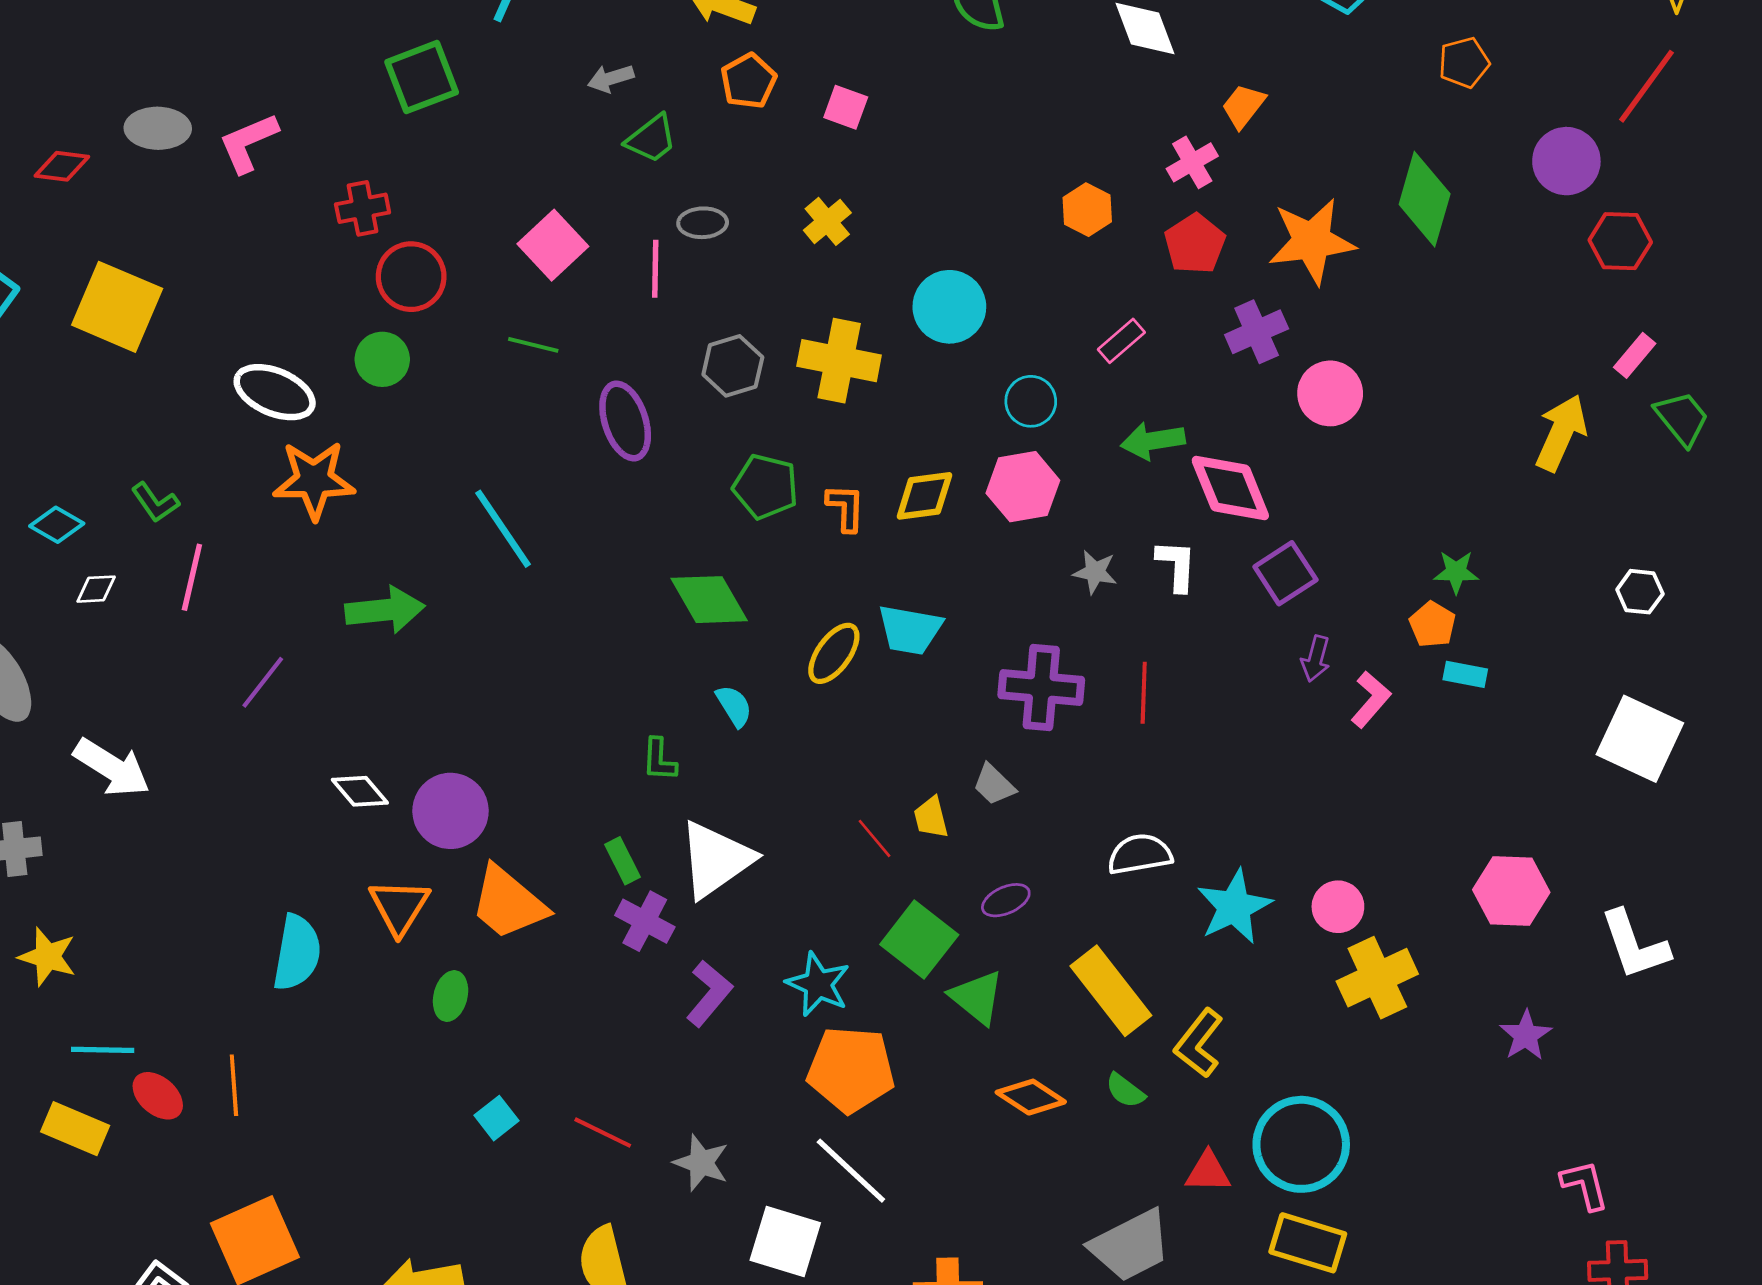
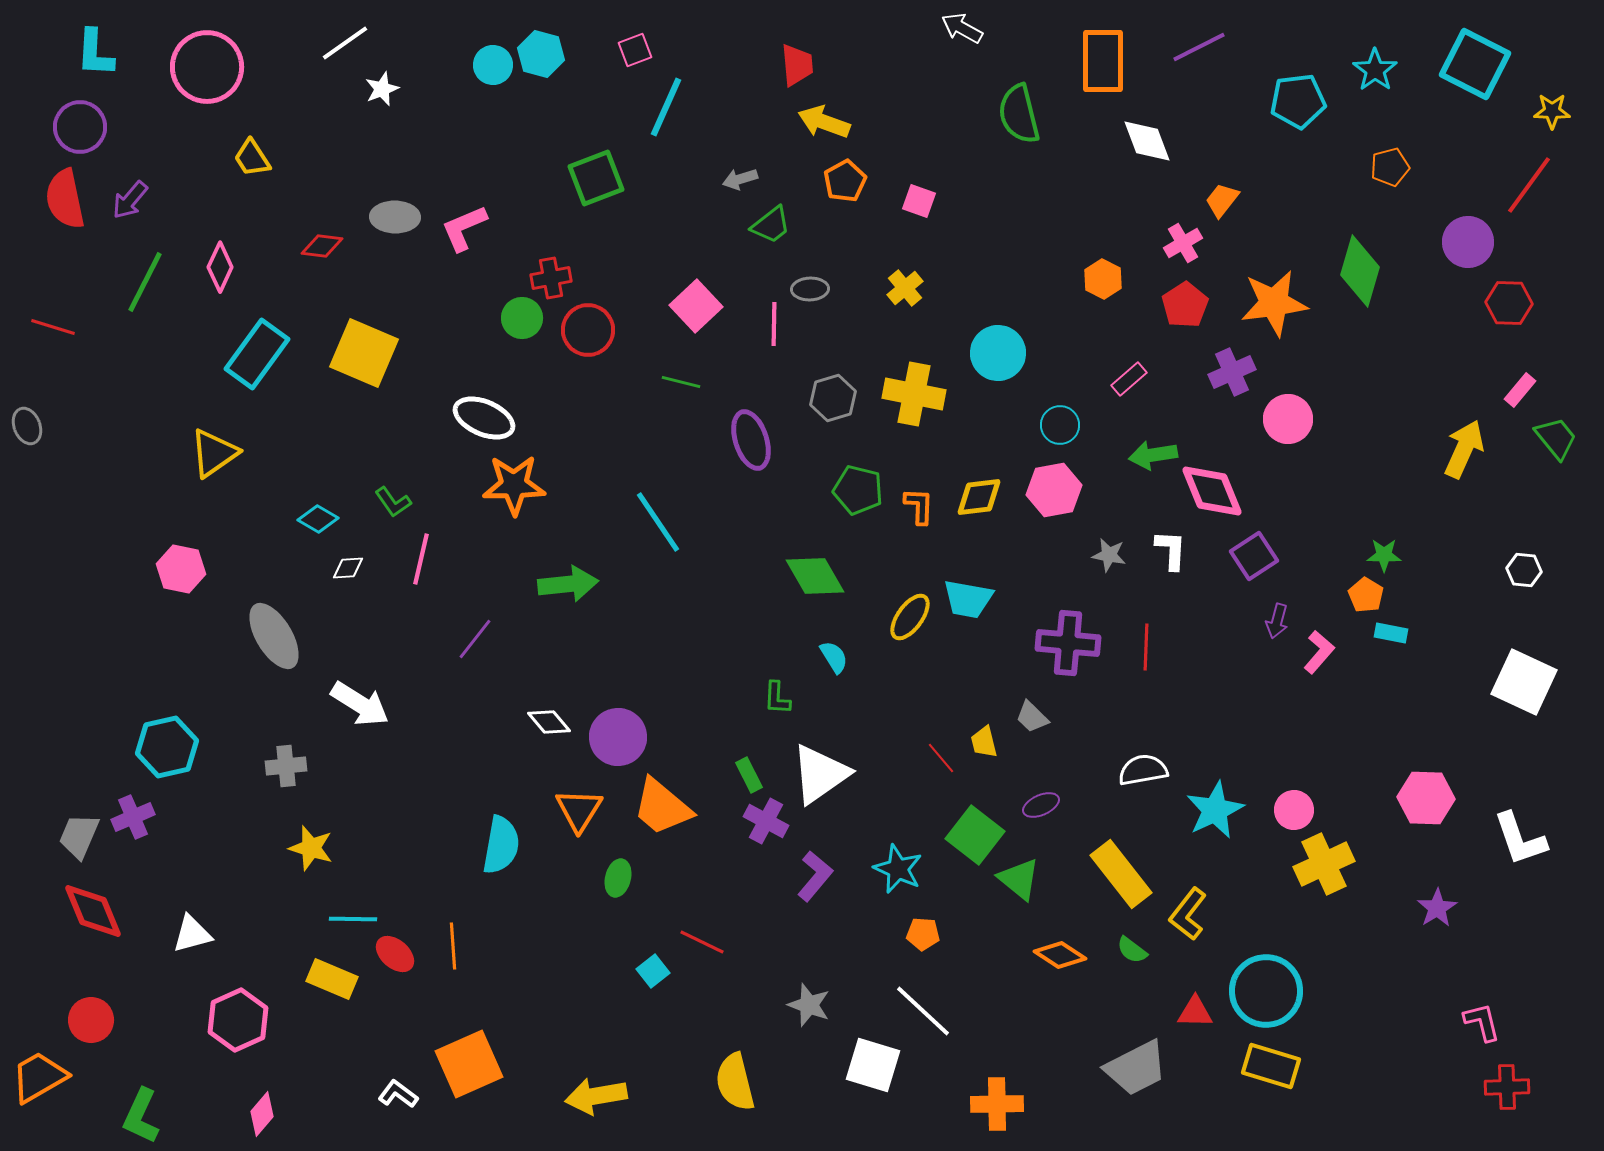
green circle: (382, 359) -> (522, 318), moved
orange pentagon: (851, 1070) -> (923, 934), size x0.5
red line: (603, 1133) -> (702, 942), moved

